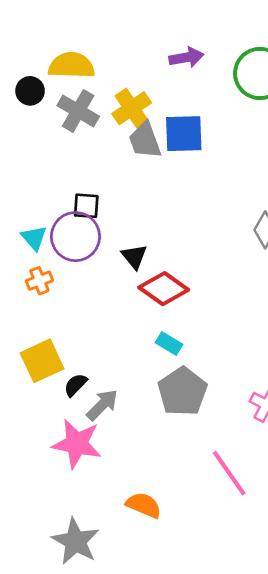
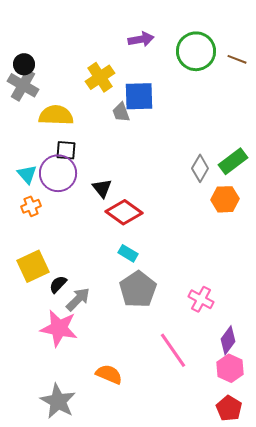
yellow semicircle: (71, 65) -> (56, 115), moved
gray cross: (78, 111) -> (23, 85), moved
gray trapezoid: (145, 140) -> (121, 112), moved, size x0.7

